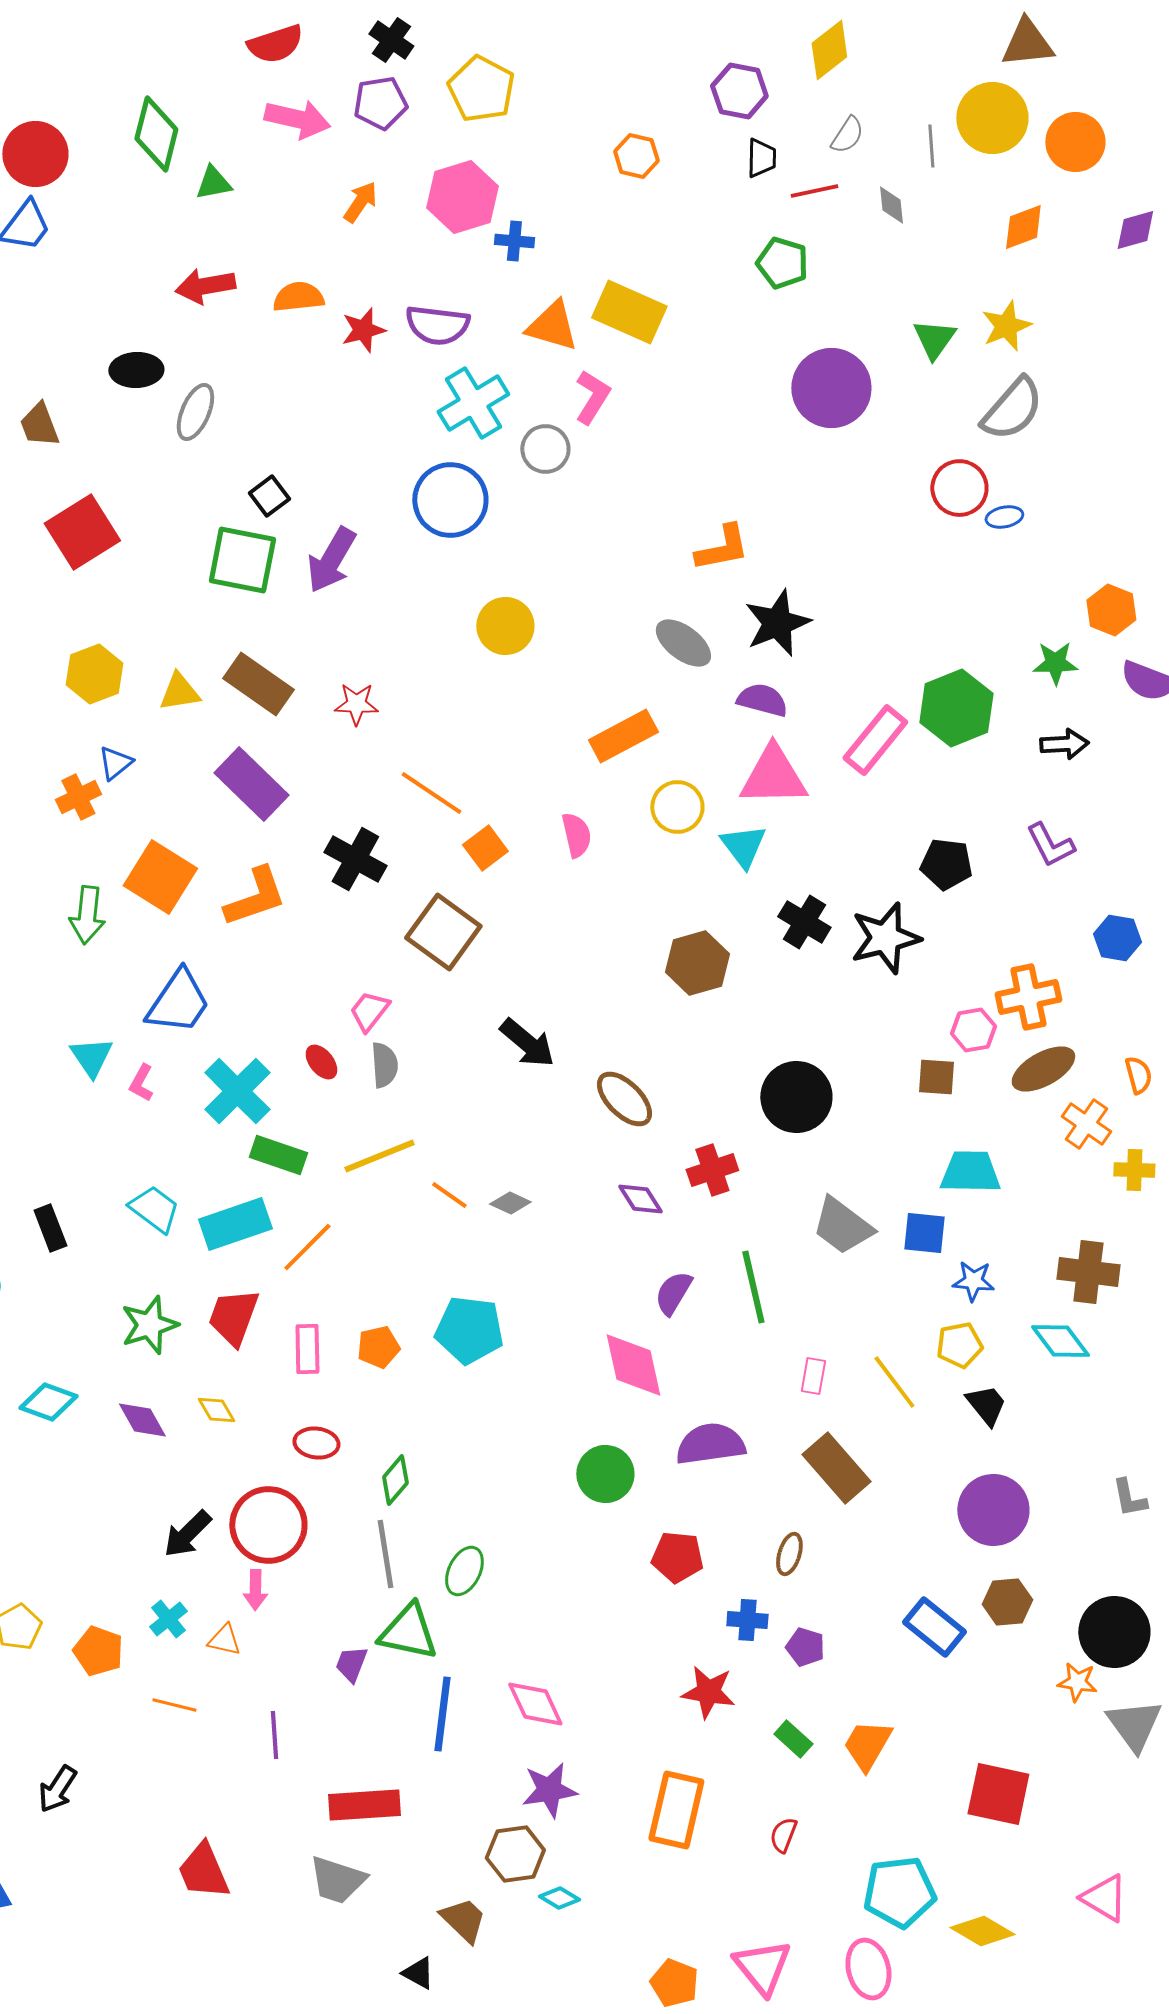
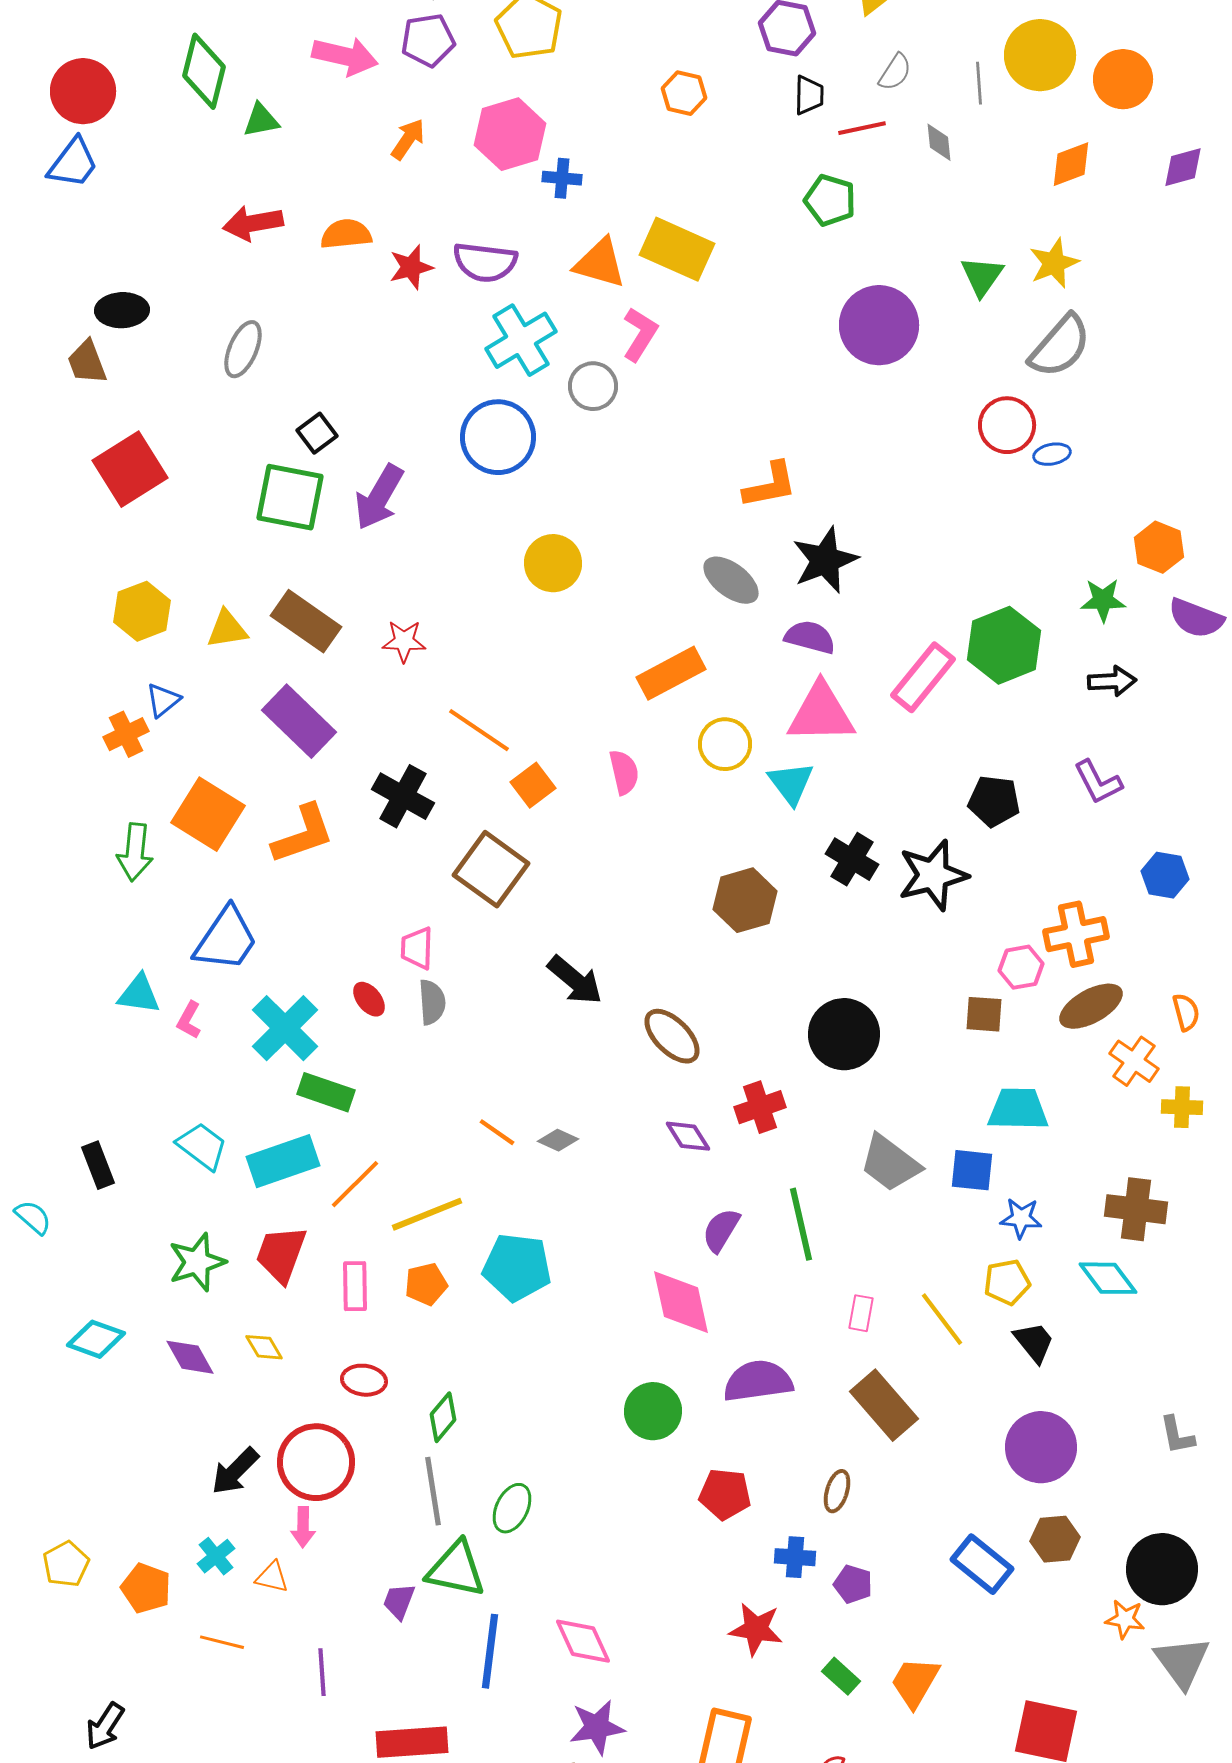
black ellipse: (136, 370) -> (122, 310), moved
pink trapezoid: (369, 1011) -> (417, 948), turned -36
cyan triangle: (91, 1057) -> (139, 994), turned -48
yellow line: (379, 1156) -> (427, 1214), moved

